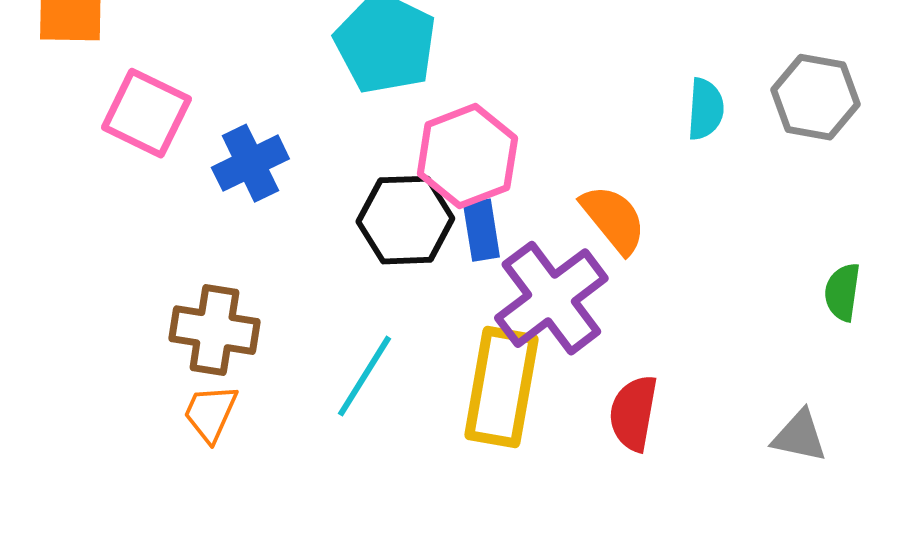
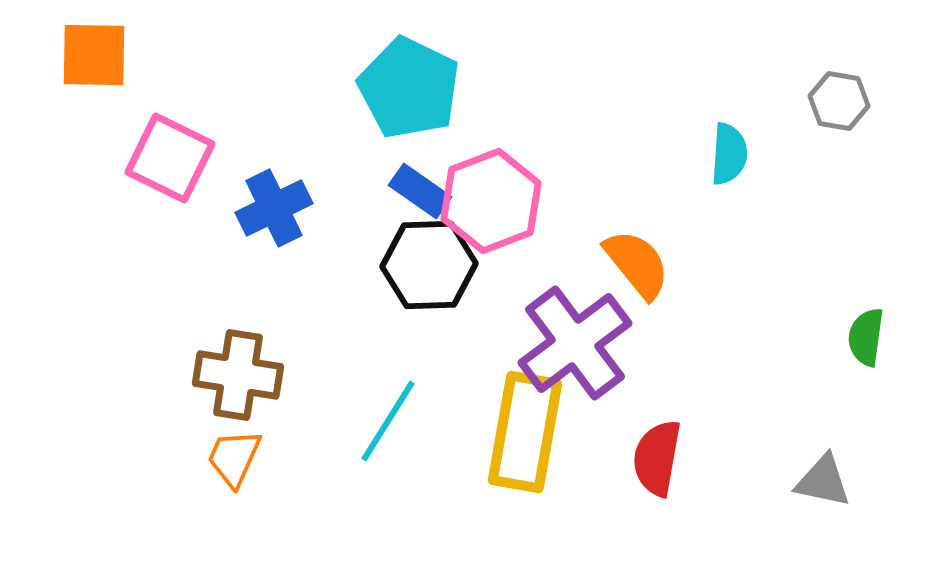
gray hexagon: (815, 97) -> (839, 101), moved, size x0.7
blue rectangle: (481, 230) -> (420, 191), moved, turned -46

